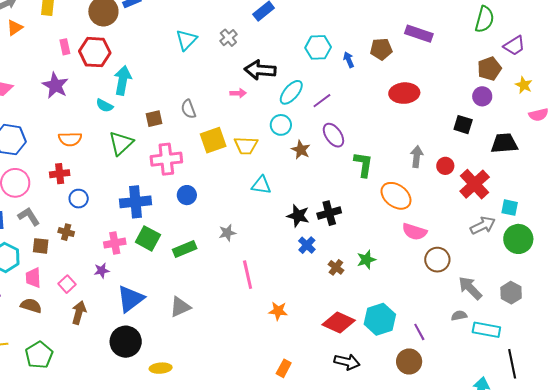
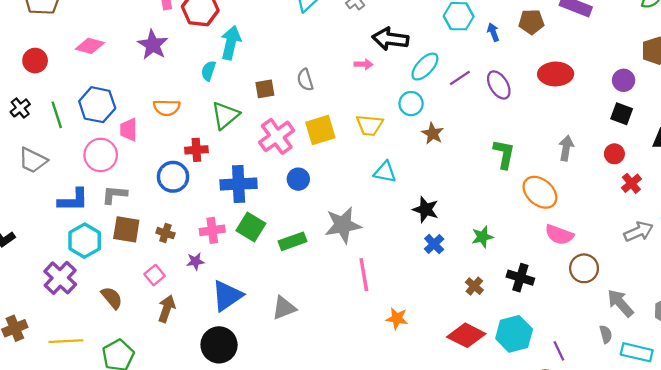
purple circle: (482, 96) -> (624, 80), moved
cyan semicircle: (105, 106) -> (208, 71), turned 78
purple ellipse: (333, 135) -> (499, 85), moved
yellow square: (213, 140) -> (320, 130), moved
pink cross: (166, 159) -> (277, 136), turned -32
red circle: (445, 166) -> (614, 154), moved
red cross: (60, 174) -> (196, 150), moved
red cross: (475, 184) -> (631, 183), size x0.6
blue circle: (79, 199) -> (173, 177), size x1.4
black cross: (329, 213) -> (520, 278), moved, turned 30
gray L-shape: (29, 216) -> (114, 195), turned -55
brown cross: (66, 232) -> (165, 233), moved
gray star: (227, 233) -> (343, 225), size x1.8
brown square: (41, 246) -> (126, 229), size x1.4
green star: (366, 260) -> (482, 237), moved
brown cross: (336, 267) -> (474, 286), moved
pink trapezoid: (33, 278) -> (129, 130), moved
brown semicircle: (31, 306) -> (112, 298), turned 30
gray semicircle: (459, 316) -> (606, 334), turned 84

